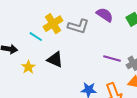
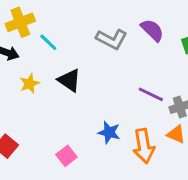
yellow cross: (53, 24) -> (20, 22), moved

